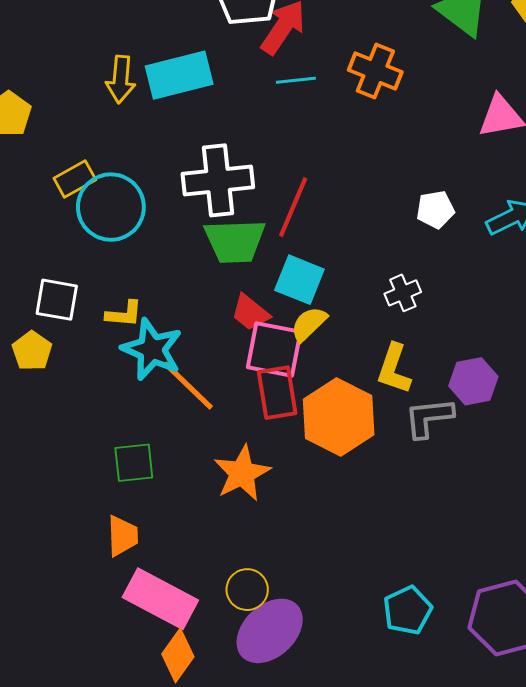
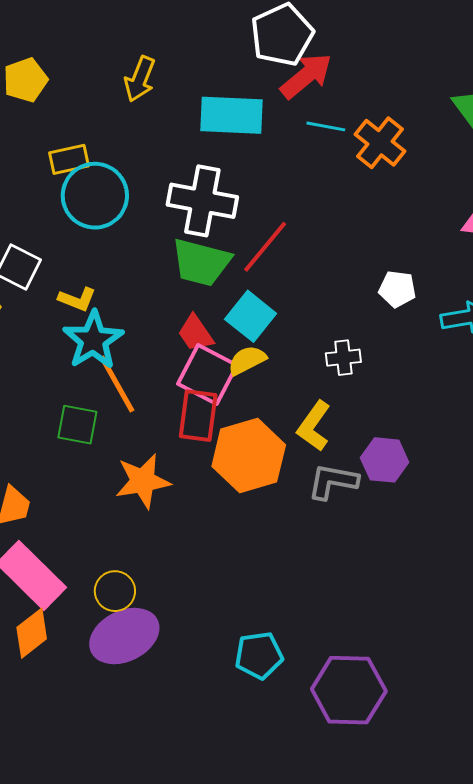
cyan rectangle: (179, 75) -> (231, 115), moved
cyan line: (296, 80) -> (326, 126), moved
green square: (134, 463) -> (77, 425), moved

